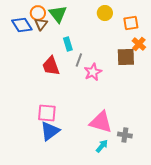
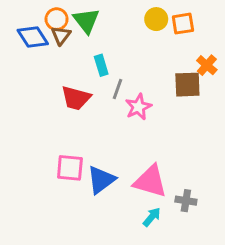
orange square: (131, 23) -> (183, 24), moved
red trapezoid: (51, 66) -> (76, 98), turned -55
blue triangle: (50, 131) -> (101, 180), moved

